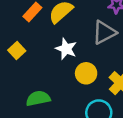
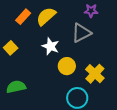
green semicircle: (38, 98) -> (16, 87), moved

